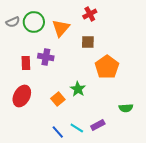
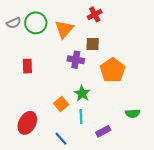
purple cross: (46, 57) -> (76, 60), moved
red ellipse: (22, 96) -> (27, 123), moved
cyan line: (77, 128) -> (81, 117), moved, turned 56

